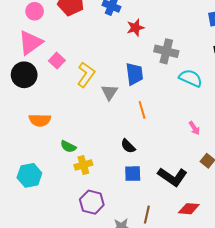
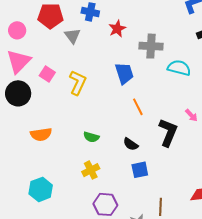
gray triangle: (109, 92) -> (72, 36), moved
green semicircle: (68, 147) -> (91, 137), moved
black L-shape: (172, 177) -> (168, 132), moved, turned -92

